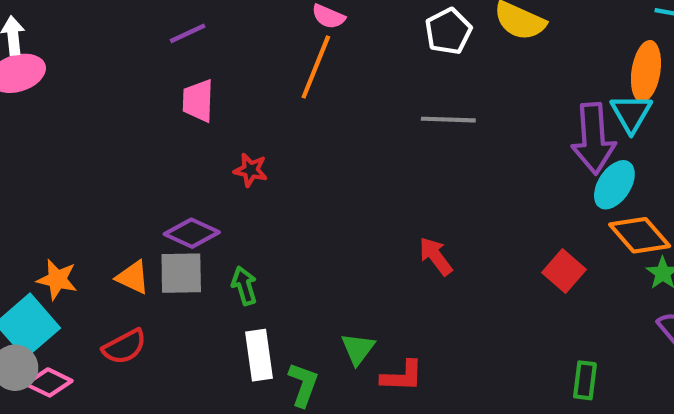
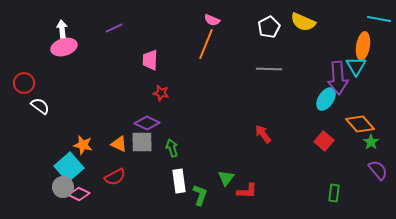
purple line: (188, 33) -> (114, 28), moved
red star: (251, 170) -> (161, 93), moved
cyan ellipse: (614, 185) -> (326, 99), moved

